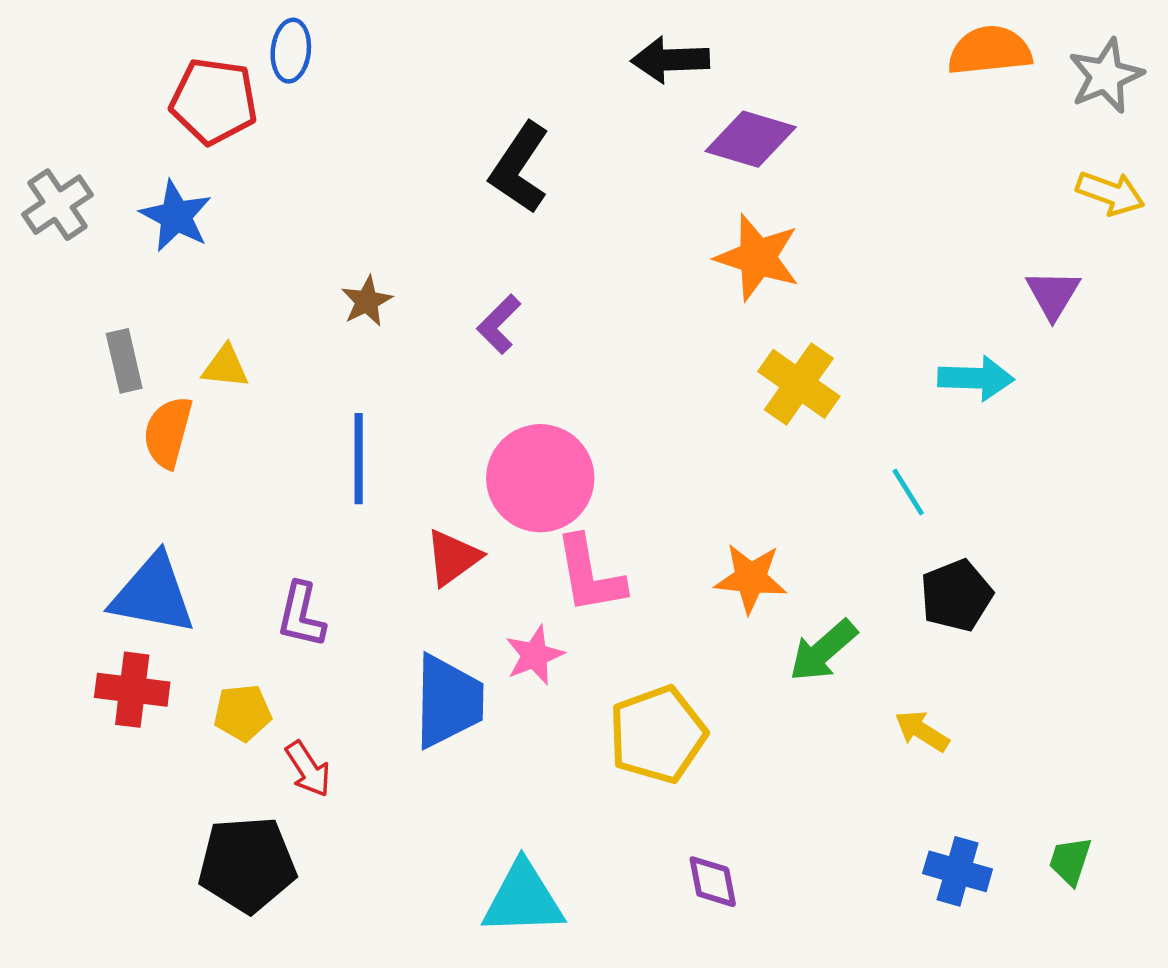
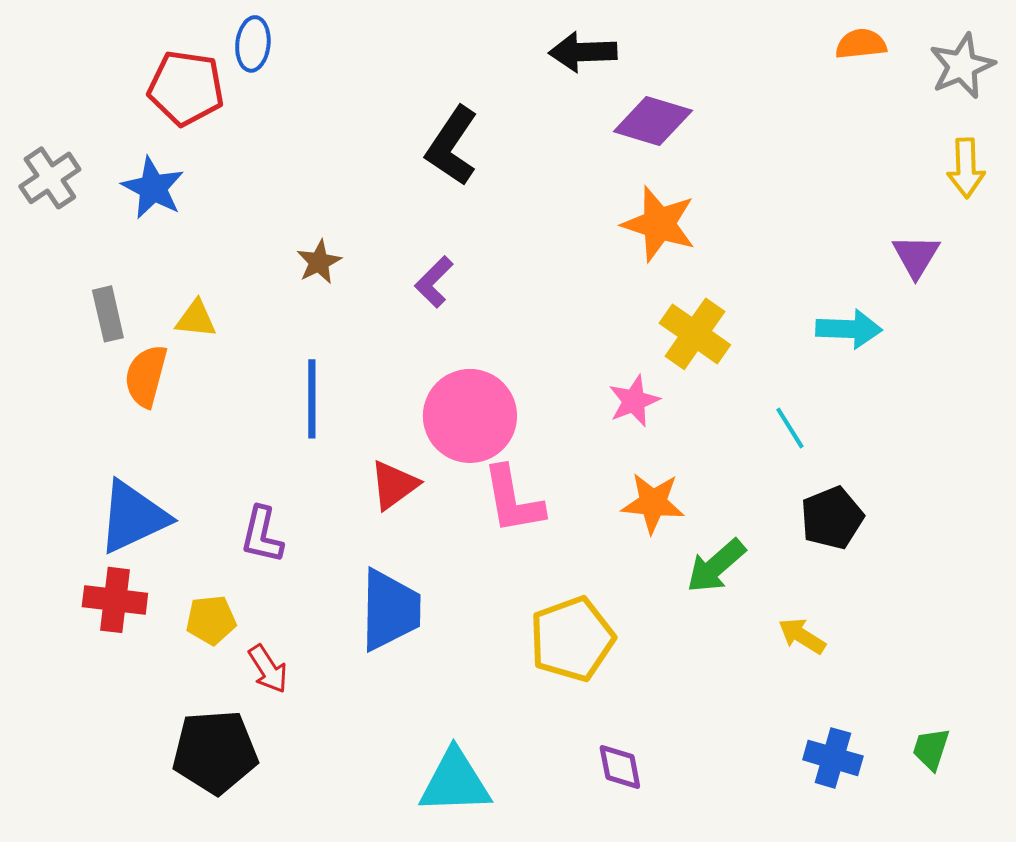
orange semicircle: (990, 51) -> (861, 44), size x0.7
yellow arrow: (1110, 193) -> (966, 168), turned 68
blue triangle: (153, 594) -> (133, 517), turned -36
pink star: (535, 655) -> (634, 401), moved

